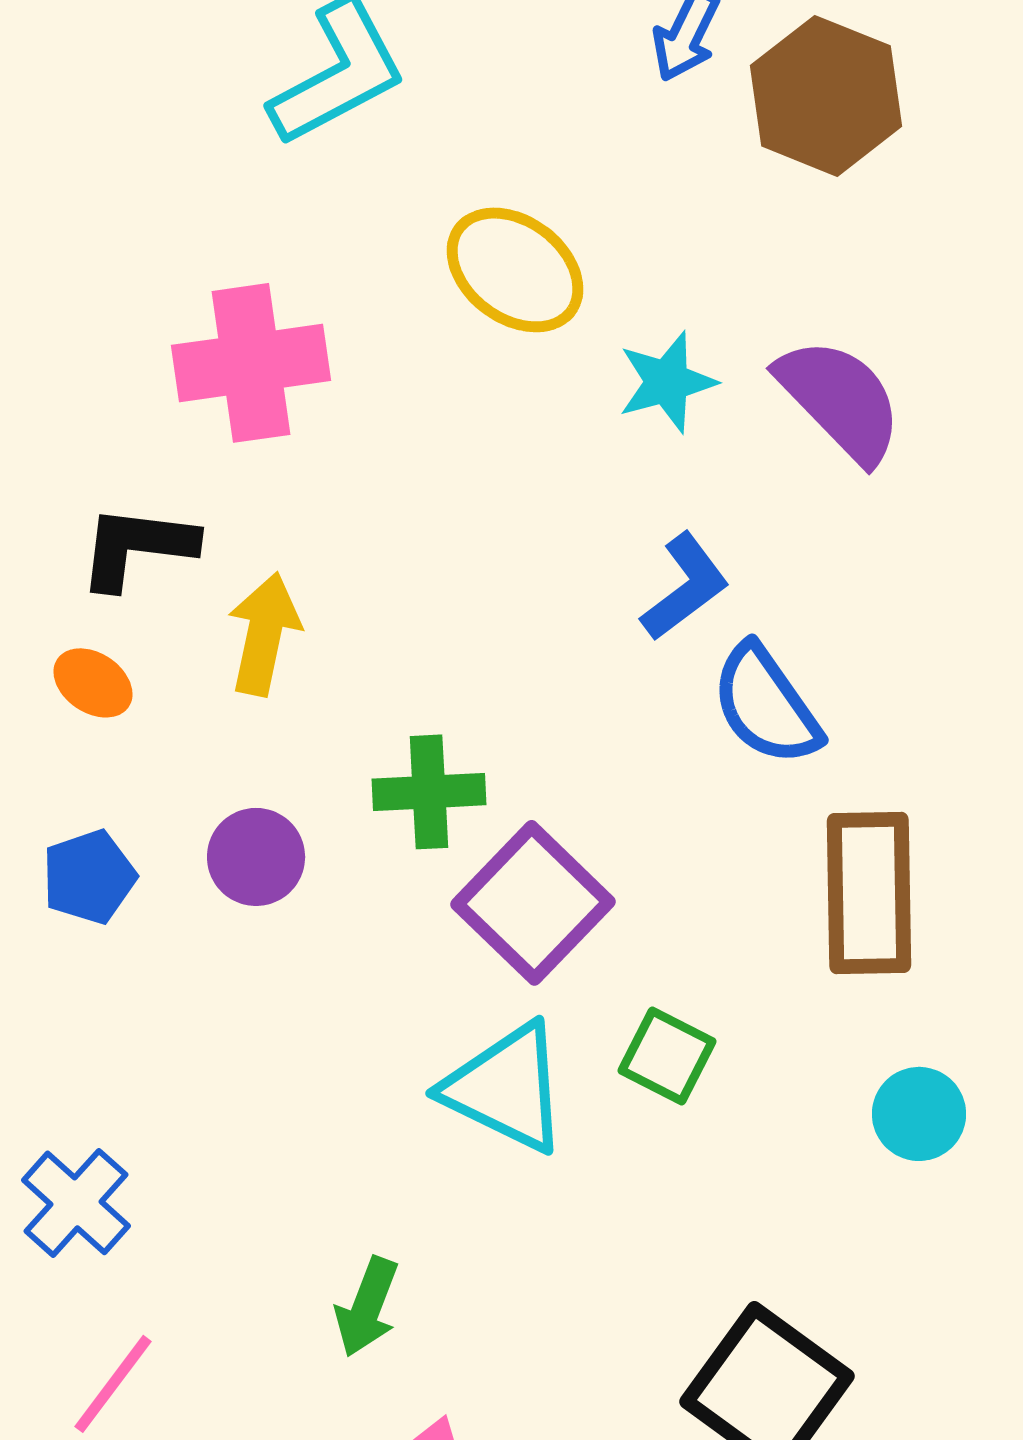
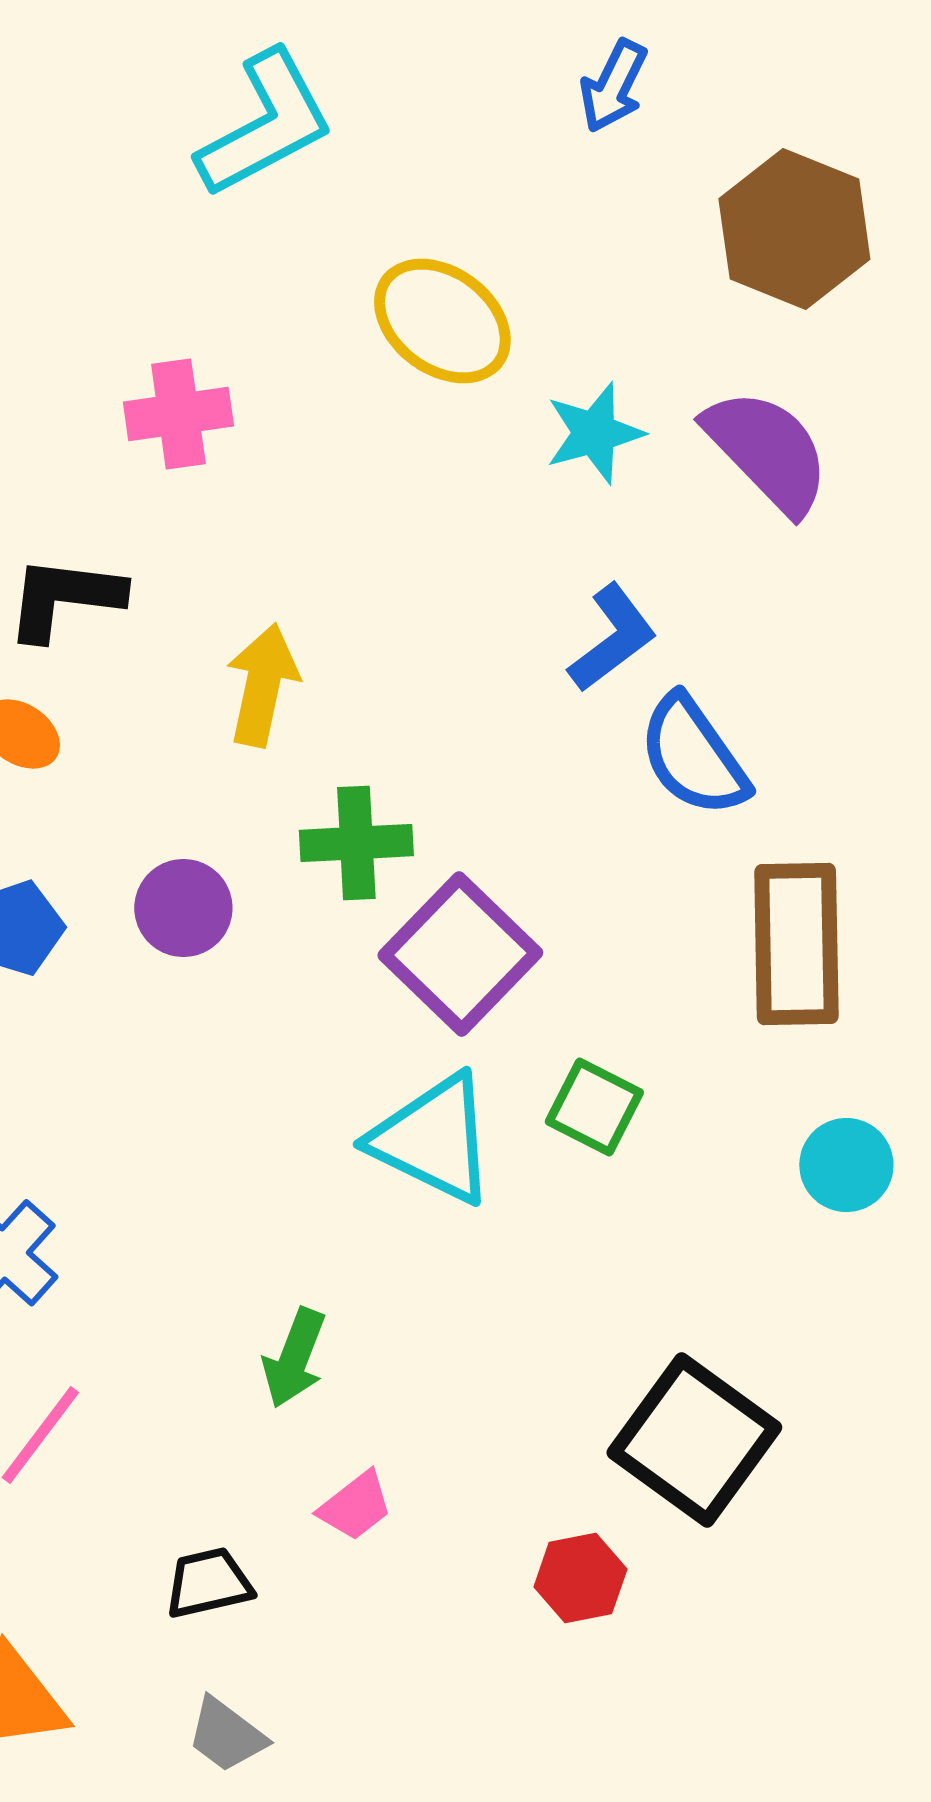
brown hexagon: (826, 96) -> (794, 229), moved
pink cross: (251, 363) -> (178, 414), size x0.7
yellow arrow: (264, 634) -> (262, 685), moved

